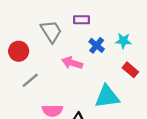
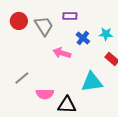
red circle: (19, 51) -> (19, 21), moved
gray line: (30, 80) -> (22, 78), moved

